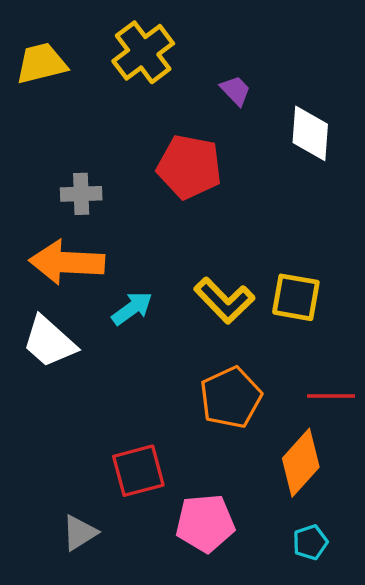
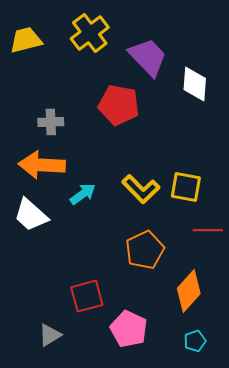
purple trapezoid: (235, 90) -> (148, 57), size x2.0
red line: (331, 396) -> (208, 230), moved
pink pentagon: (205, 523) -> (129, 329), turned 30

